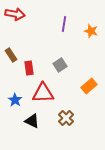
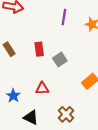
red rectangle: (29, 68) -> (39, 49), moved
red triangle: (43, 93) -> (42, 88), size x0.6

